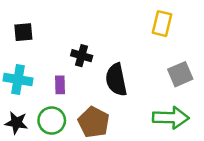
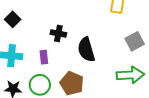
black square: (23, 32) -> (13, 19), turned -35

